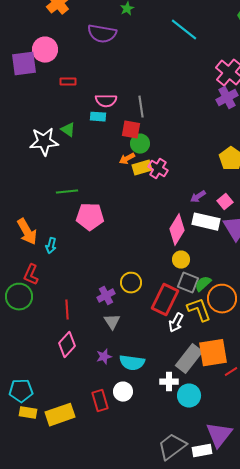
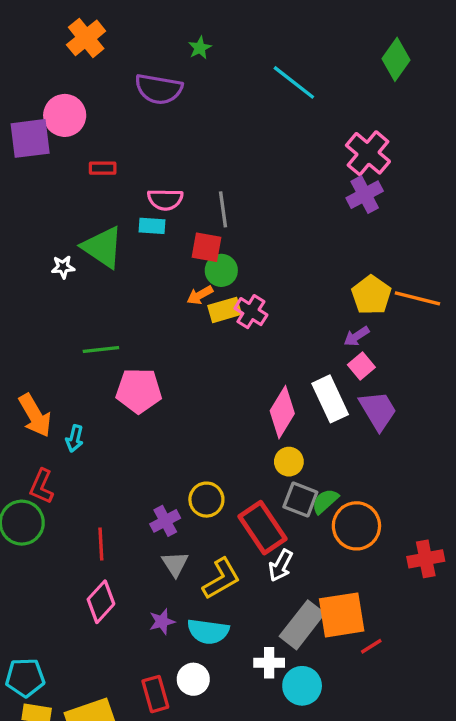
green triangle: (68, 130) -> (103, 247), size x1.8
white star: (44, 142) -> (63, 267), size x0.5
purple arrow: (198, 197) -> (356, 336), moved
white rectangle: (206, 222) -> (330, 399), turned 52
red rectangle: (165, 300) -> (262, 528), turned -60
yellow L-shape: (199, 310) -> (221, 579), moved, turned 80

